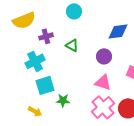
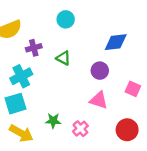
cyan square: (45, 85) -> (16, 104), moved
pink cross: (103, 107) -> (80, 129), moved, size x0.6
yellow arrow: (35, 111) -> (21, 133), size x1.5

